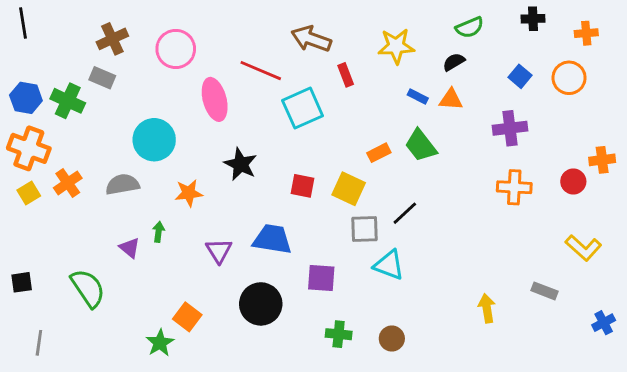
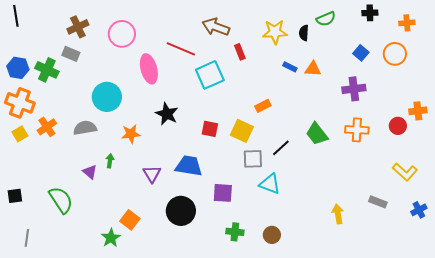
black semicircle: (454, 62) -> (304, 33), moved, turned -56
green trapezoid: (421, 145) -> (317, 134), moved
blue cross: (604, 323) -> (419, 210), moved

